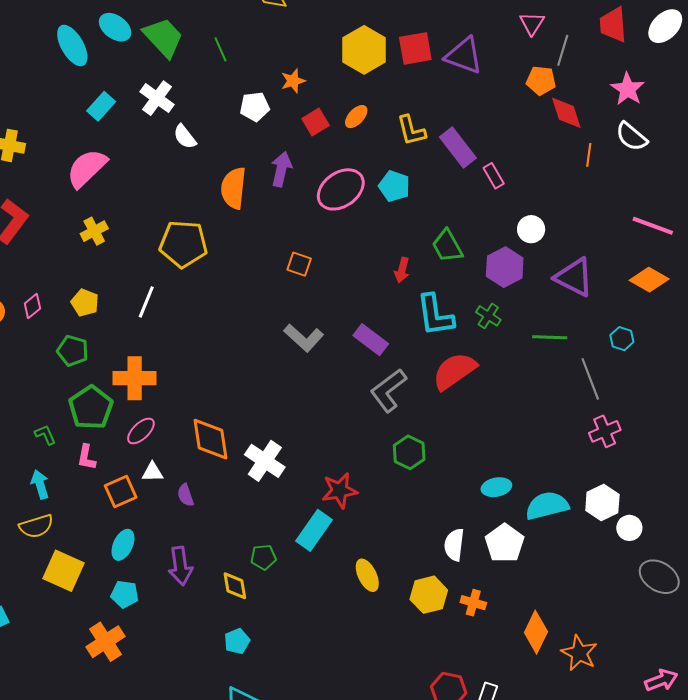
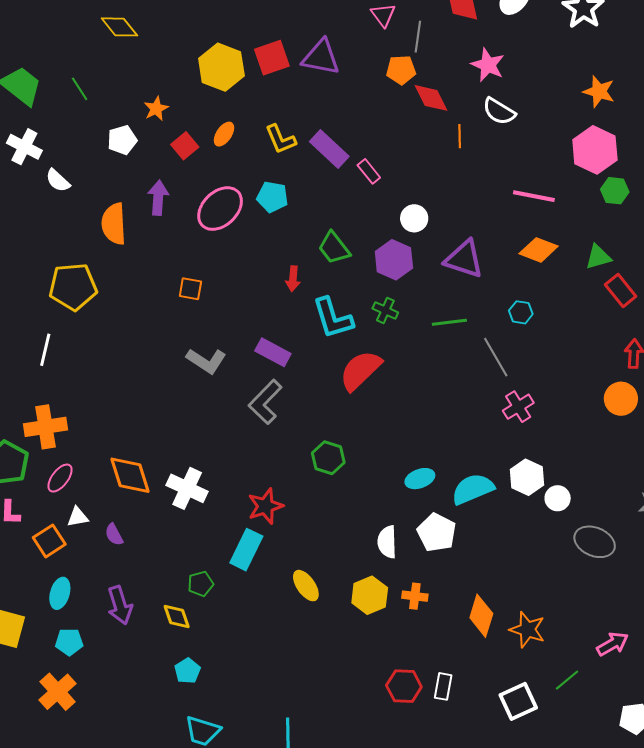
gray L-shape: (388, 390) -> (265, 402), moved

